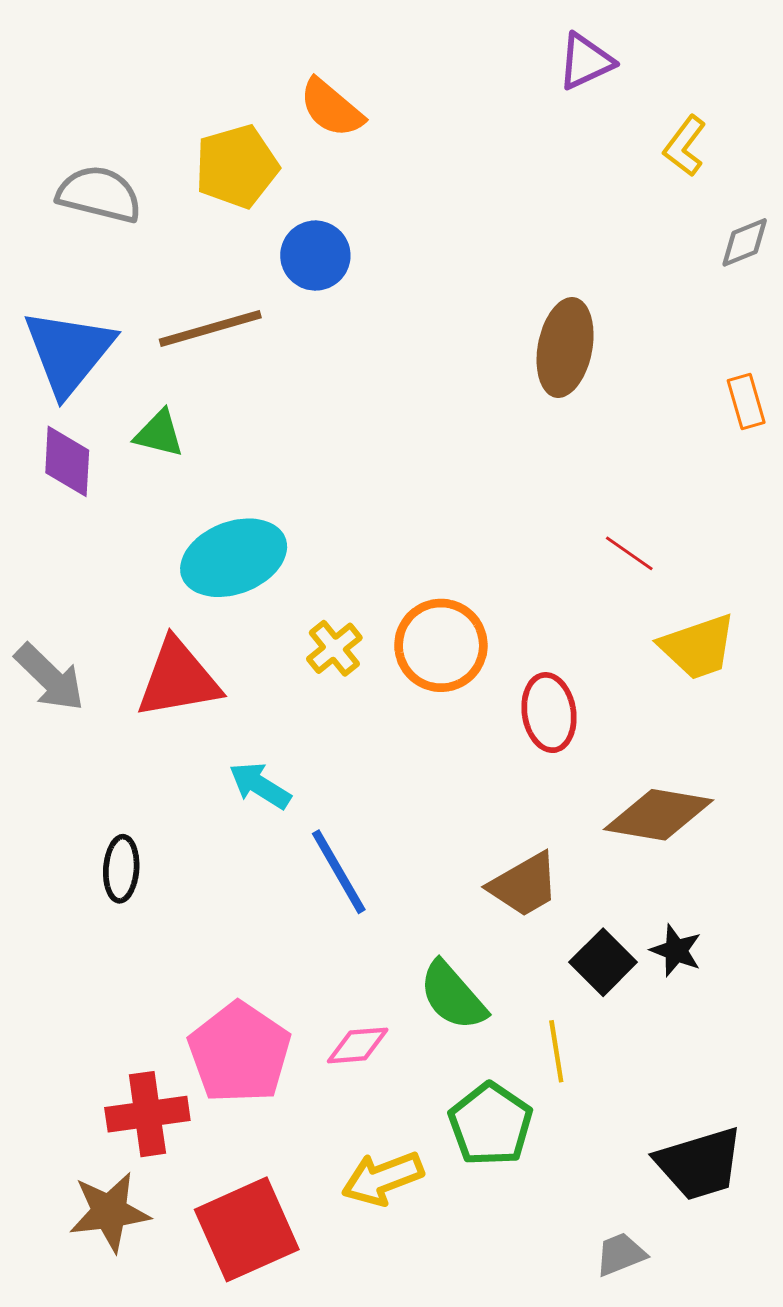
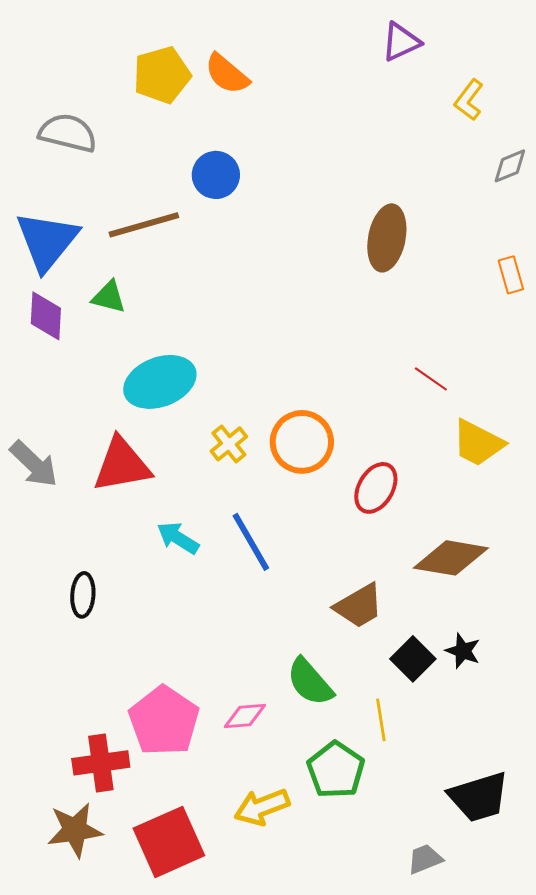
yellow pentagon: (237, 166) -> (162, 75), moved
yellow trapezoid: (698, 647) -> (478, 443), turned 46
red ellipse: (549, 713) -> (376, 488), turned 39
blue line: (339, 872) -> (251, 542), moved

